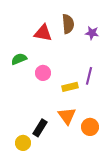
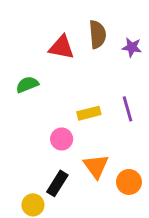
pink circle: (43, 73) -> (62, 139), moved
purple line: (89, 76) -> (128, 109), turned -30
yellow rectangle: (70, 87) -> (89, 113), moved

